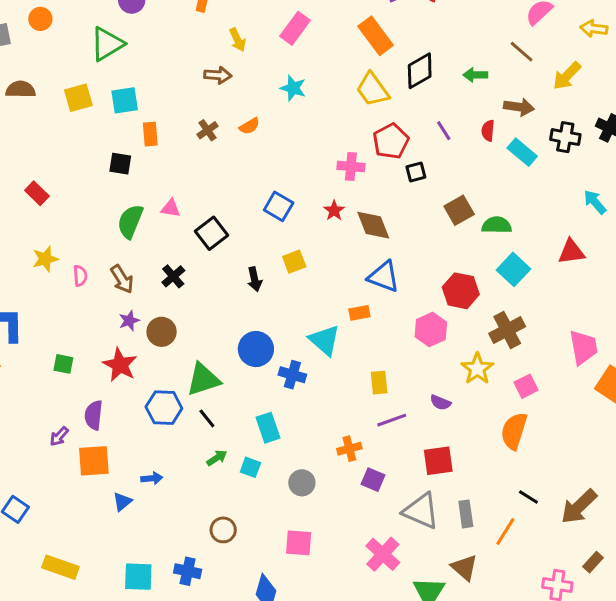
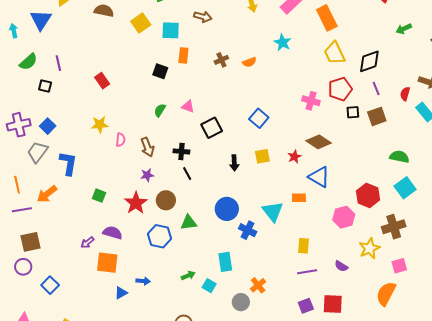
orange rectangle: (376, 36) -> (327, 18), moved
black diamond: (420, 71) -> (369, 61), moved
brown arrow: (218, 75) -> (203, 17), moved
green arrow: (475, 75) -> (404, 29), moved, turned -35
yellow square: (78, 98) -> (141, 23), turned -30
brown square: (459, 210) -> (377, 116), moved
red star: (334, 211) -> (294, 157), moved
green semicircle: (130, 221) -> (160, 110), size x0.6
brown diamond: (373, 225) -> (319, 142), turned -45
black cross: (173, 276) -> (181, 151), turned 35
brown circle: (162, 332) -> (166, 200), moved
green triangle: (203, 379) -> (189, 223), size x0.7
purple semicircle: (94, 415) -> (113, 233), turned 90
black line: (207, 418) -> (187, 173), moved
orange cross: (349, 449) -> (258, 285), moved, turned -35
purple square: (373, 480) -> (306, 306), moved, turned 35

